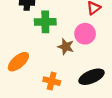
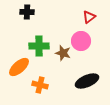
green cross: (45, 22) -> (39, 46), moved
orange cross: (52, 81) -> (40, 85), moved

